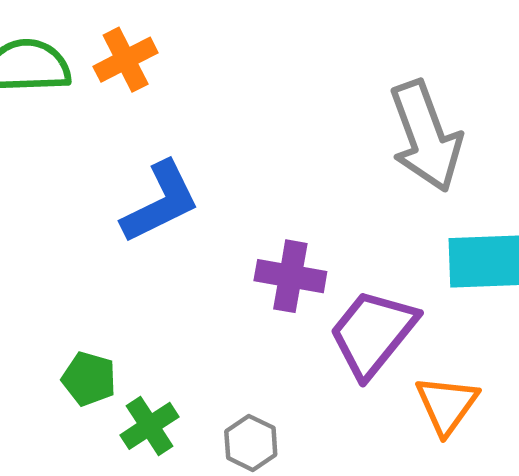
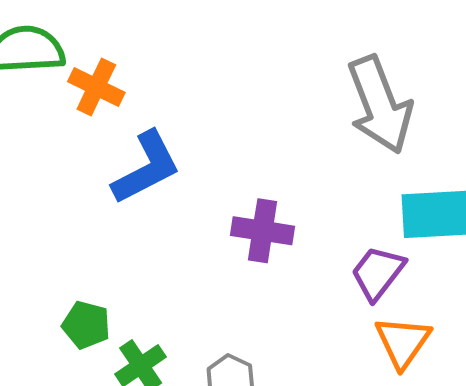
orange cross: (126, 60) -> (96, 87), moved, turned -36
purple trapezoid: (373, 333) -> (378, 273), moved, size x0.7

